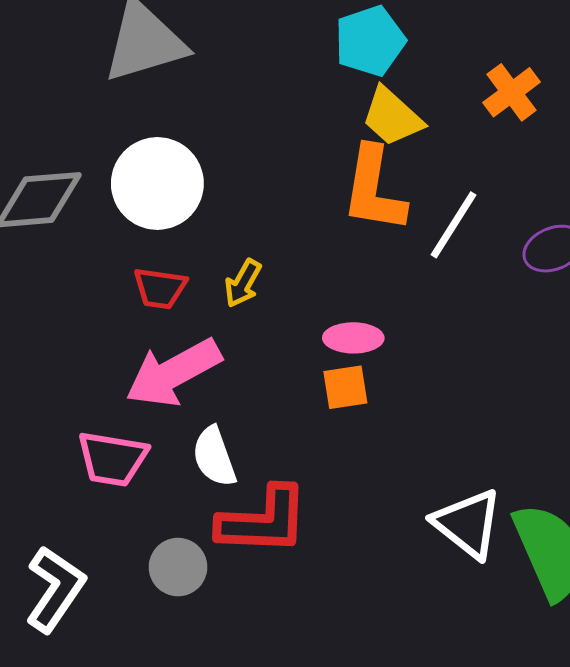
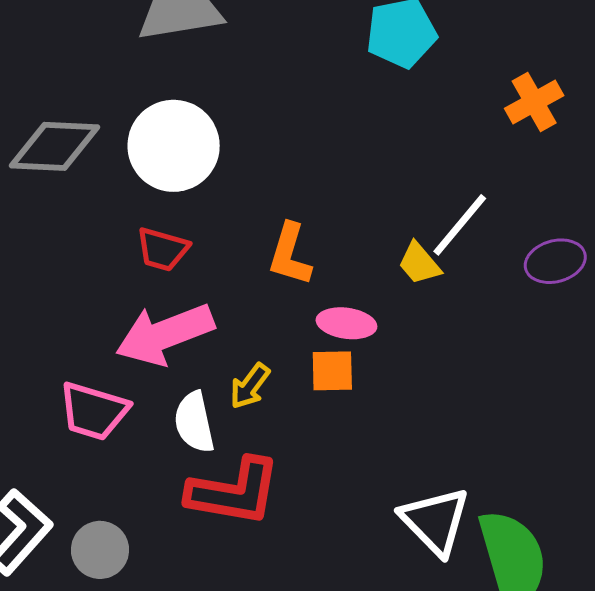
yellow trapezoid: (392, 117) -> (419, 263), moved, size x0.7
orange L-shape: (374, 189) -> (290, 254), moved, size x0.7
yellow arrow: (243, 283) -> (250, 386), moved
gray circle: (178, 567) -> (100, 550), moved

